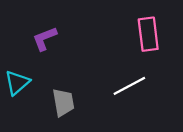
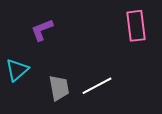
white line: (129, 86) -> (97, 86), moved

